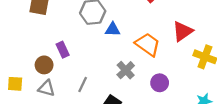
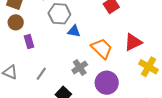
brown circle: (44, 65) -> (16, 22), moved
purple circle: (160, 83) -> (107, 83), size x1.5

